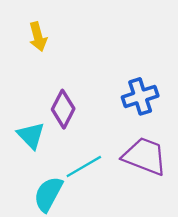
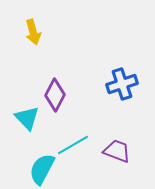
purple trapezoid: (145, 156) -> (117, 151), moved, size x0.7

